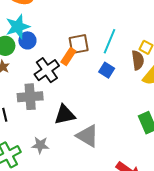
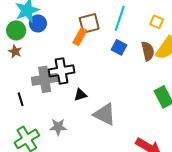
brown semicircle: (138, 60) -> (148, 51), moved
black cross: (47, 70) -> (61, 71), moved, turned 30
black triangle: (65, 115) -> (80, 95), size x0.6

